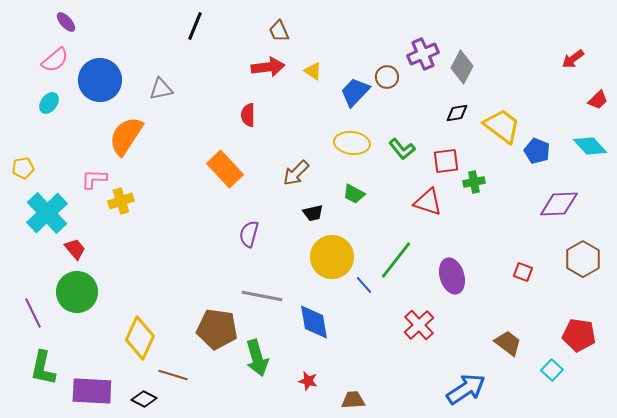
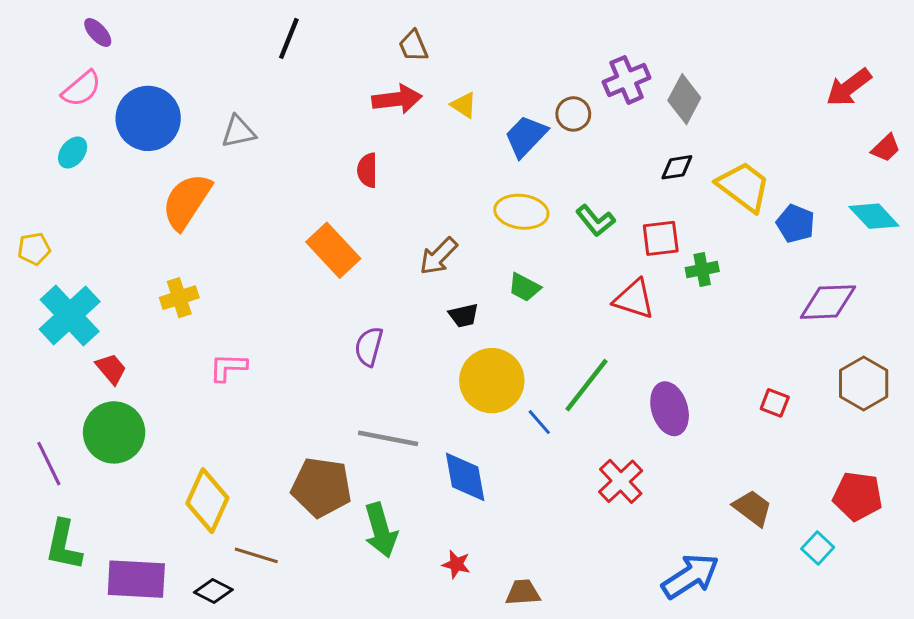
red arrow: (573, 59) -> (849, 87), size x1.4
pink L-shape: (94, 179) -> (228, 367), moved

